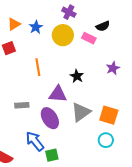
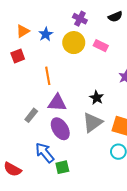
black semicircle: (103, 26) -> (115, 17), moved
black star: (77, 76) -> (97, 98), moved
purple triangle: (58, 94) -> (57, 103), moved
gray rectangle: (22, 105) -> (31, 115), turned -48

